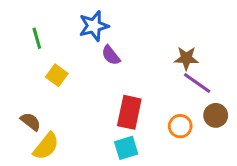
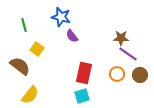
blue star: (94, 26) -> (61, 17), turned 30
brown semicircle: (31, 122) -> (20, 66), moved, size x1.5
orange circle: (180, 126) -> (117, 74), moved

